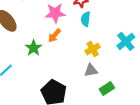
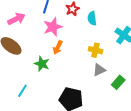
cyan semicircle: (86, 19) -> (92, 18), moved
yellow cross: (93, 49) -> (95, 50), turned -32

